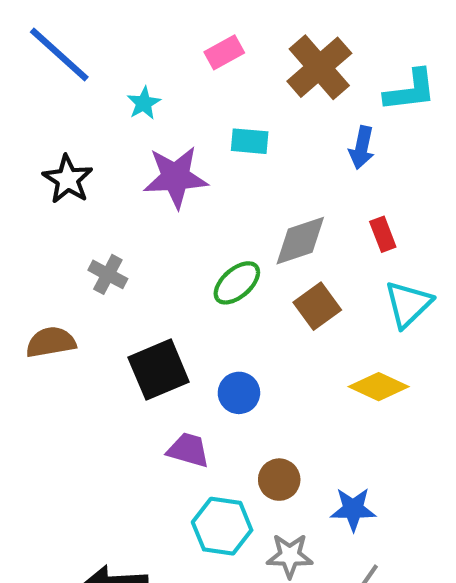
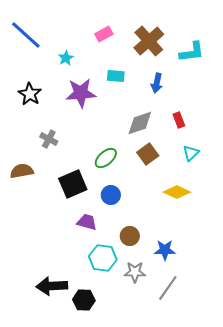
blue arrow: (362, 148) -> (157, 83), moved
green ellipse: (237, 283) -> (106, 158), moved
cyan triangle: (408, 304) -> (191, 153), size x0.7

